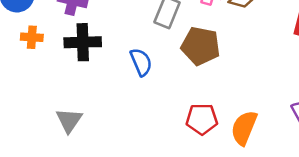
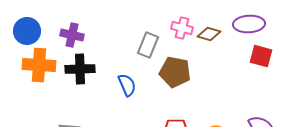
orange cross: (32, 37) -> (39, 65), size x1.8

